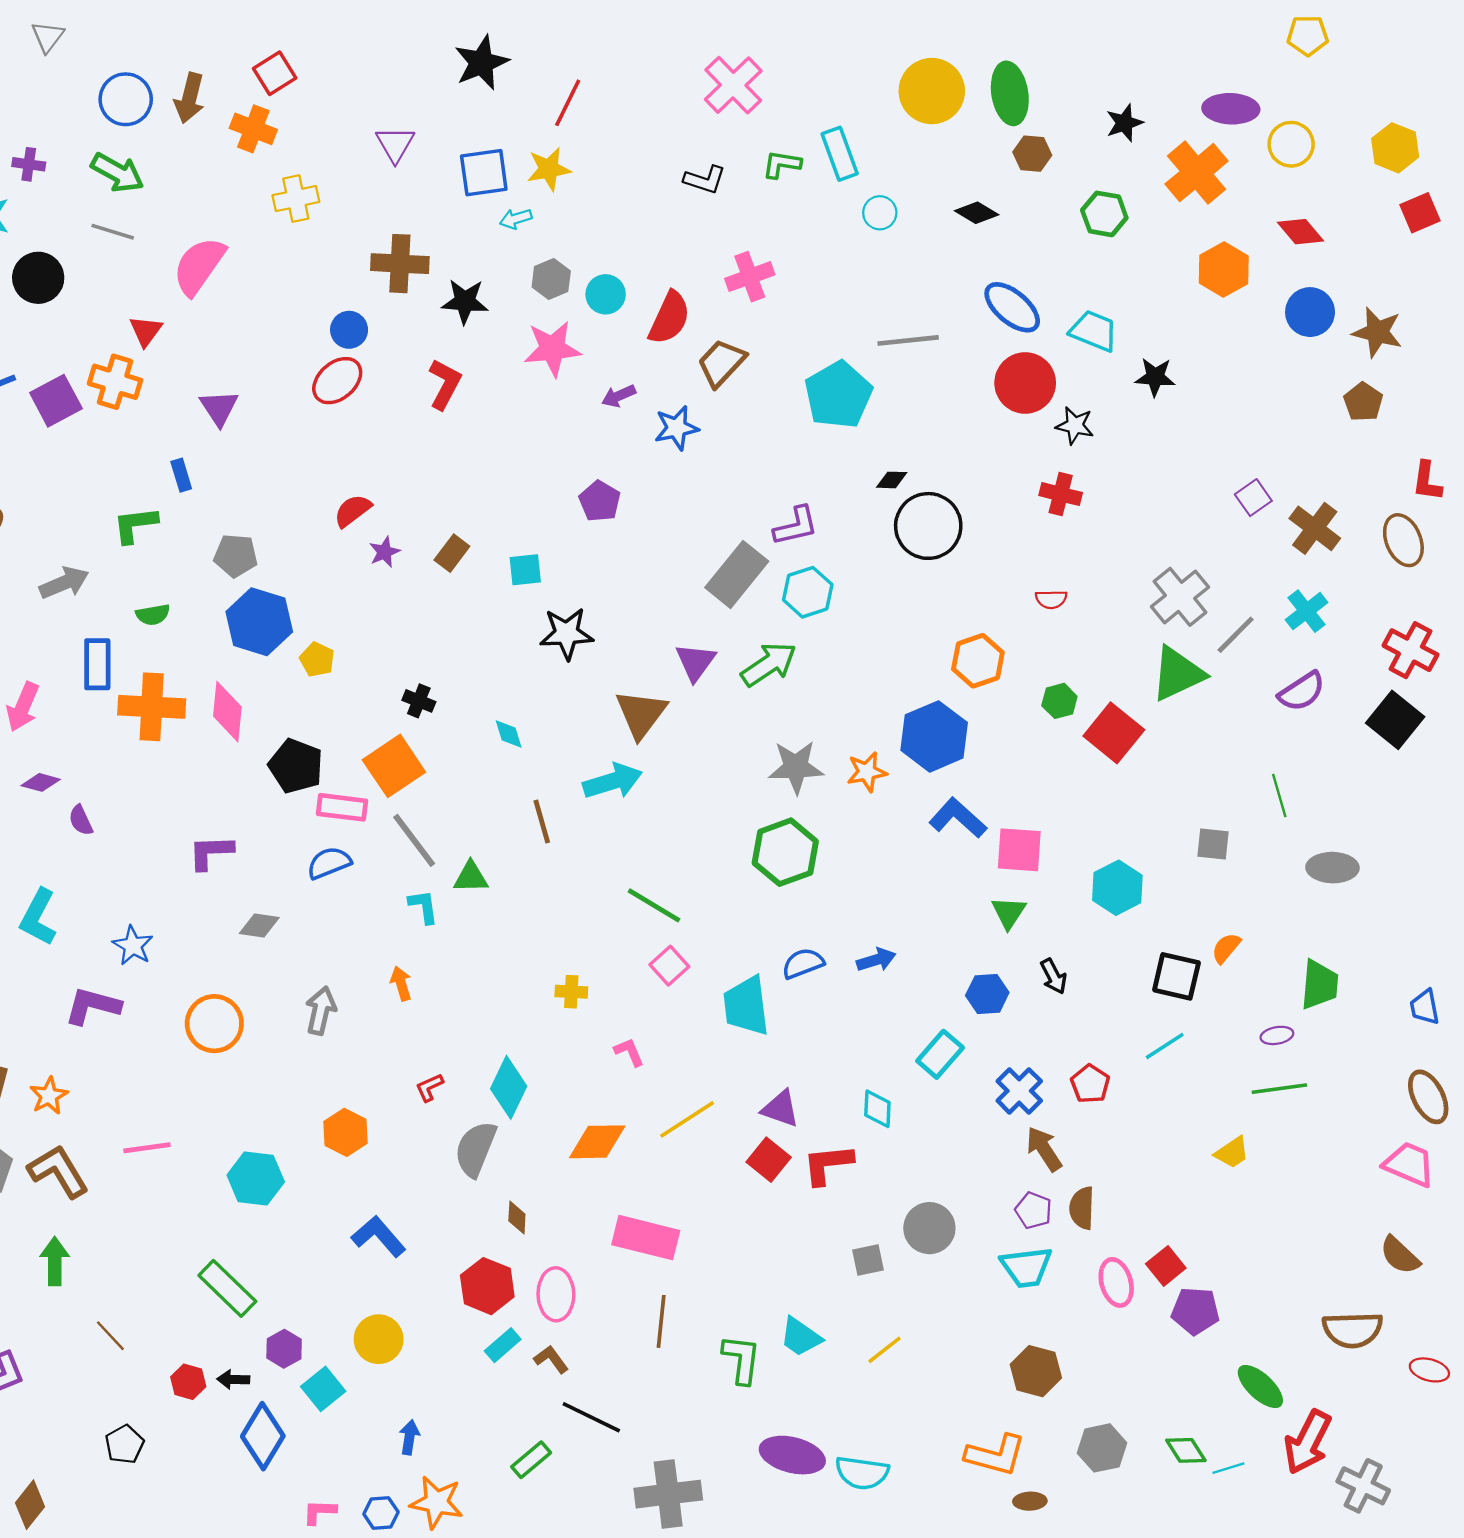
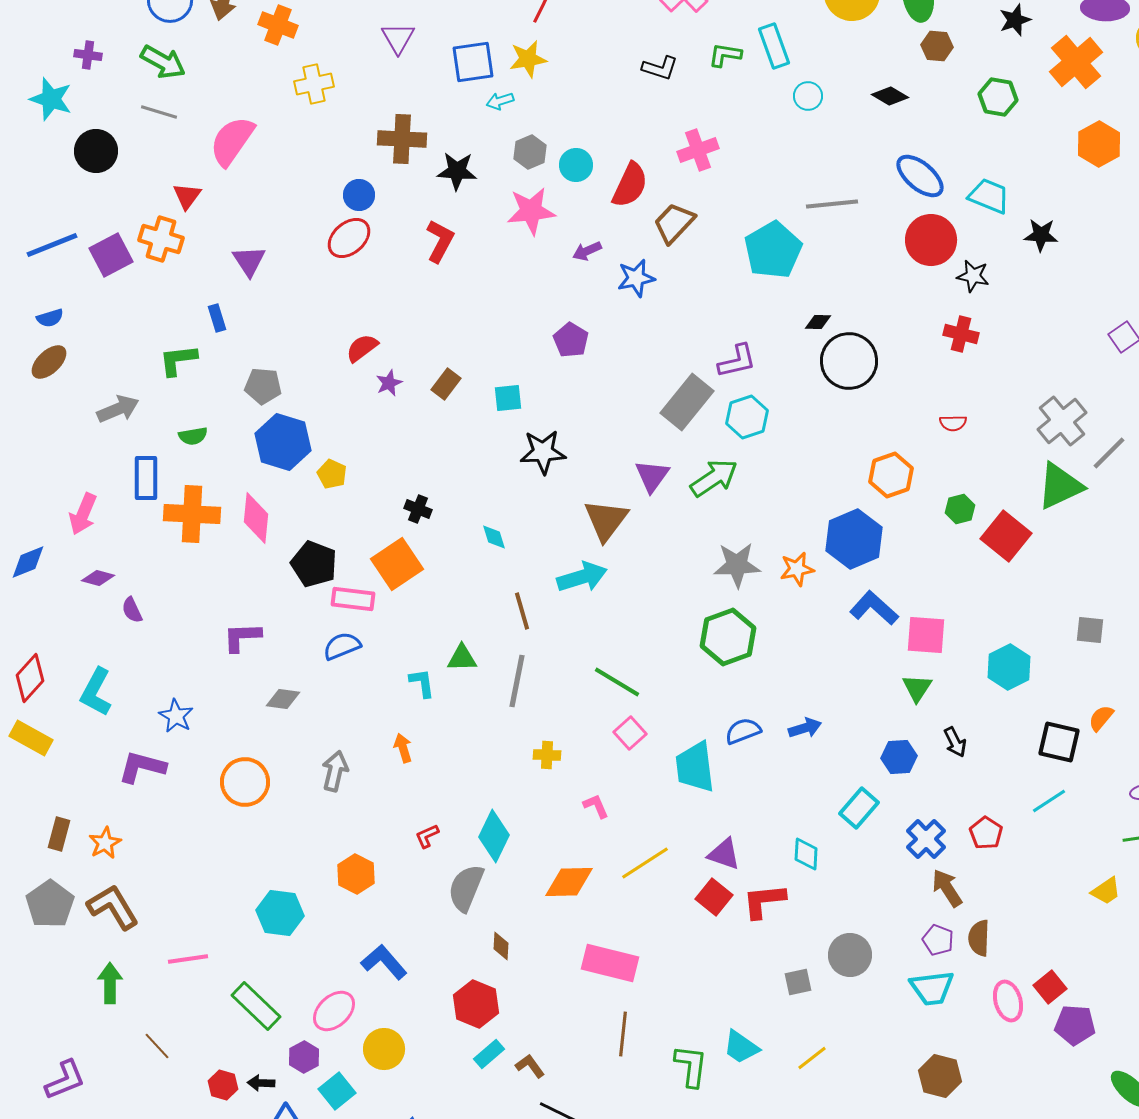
gray line: (414, 840) -> (517, 681), moved, turned 48
pink line: (147, 1148) -> (188, 959), moved
pink ellipse: (556, 1294) -> (334, 1011), moved, turned 48

